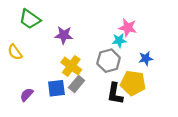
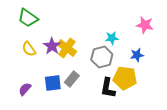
pink star: (128, 28) -> (145, 25), moved
purple star: (64, 35) -> (52, 46), moved, turned 30
yellow semicircle: (15, 52) -> (29, 49), moved
yellow cross: (71, 66) -> (67, 48), moved

